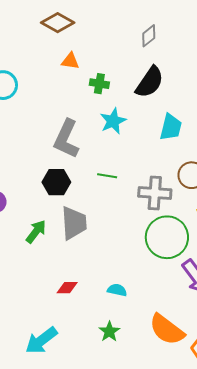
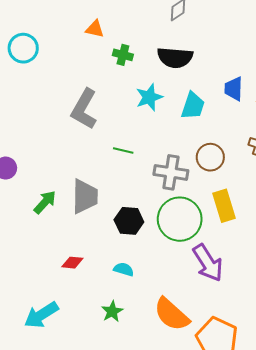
black semicircle: (150, 82) -> (175, 58), turned 56
cyan star: (113, 121) -> (149, 97), moved
black hexagon: (56, 182) -> (129, 221), moved

